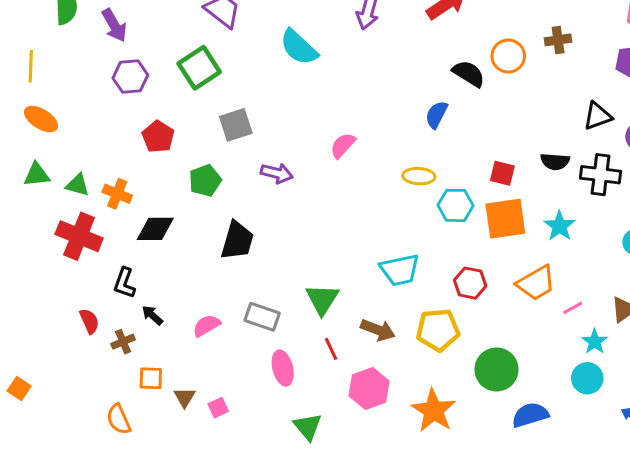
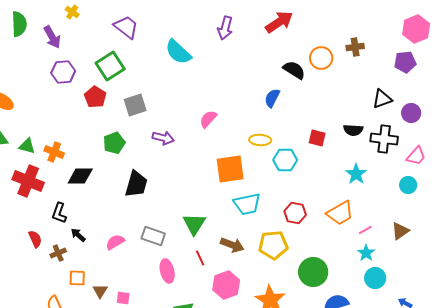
red pentagon: (158, 137) -> (95, 97), moved
orange square: (505, 219) -> (230, 169), moved
cyan star: (595, 342) -> (366, 253), moved
pink square: (218, 408) -> (123, 298), turned 32

